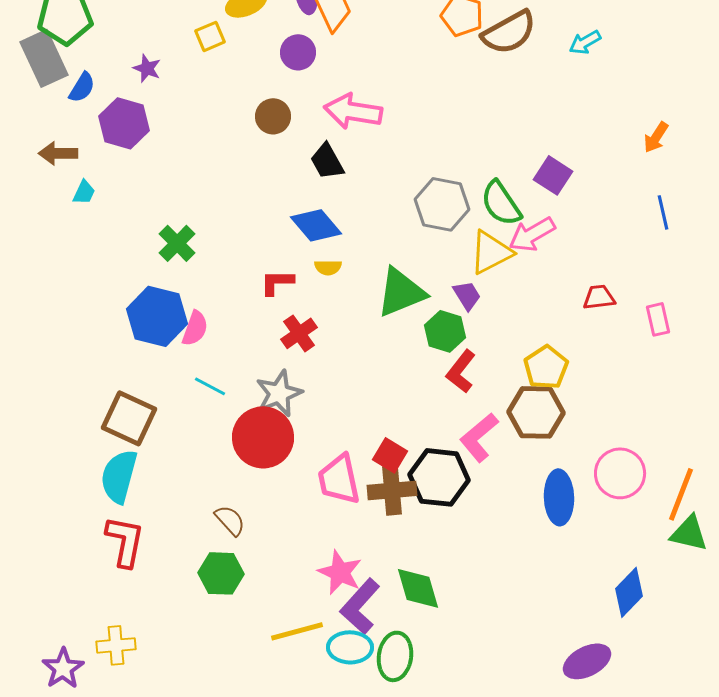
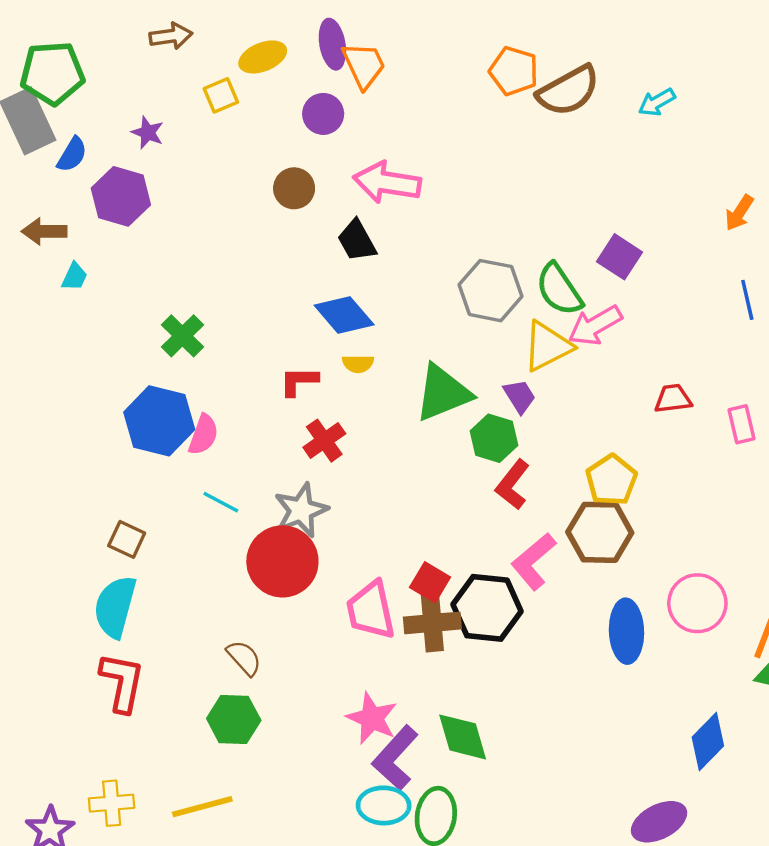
brown square: (129, 418) -> (127, 539), size x0.6
yellow line: (297, 631) -> (202, 807), moved

